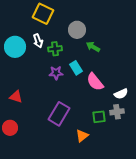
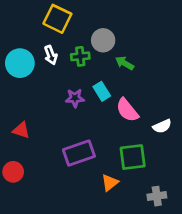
green cross: (55, 49) -> (80, 56), moved
gray cross: (117, 112) -> (157, 196), moved
purple rectangle: (59, 114) -> (79, 153), turned 40
green square: (99, 117) -> (133, 157), size x1.5

